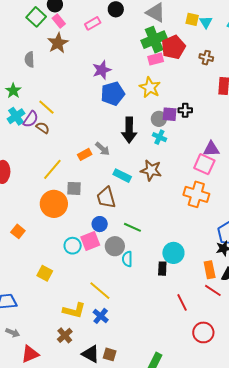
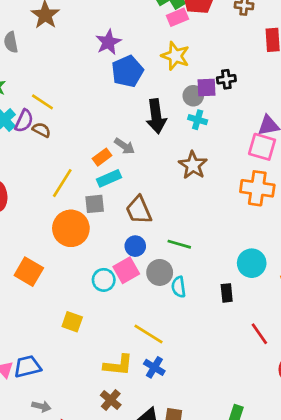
brown star: (151, 170) -> (193, 165), turned 30
cyan rectangle: (122, 176) -> (109, 178), moved, turned -42
orange square: (18, 231) -> (29, 272), size x1.5
cyan circle: (173, 253) -> (252, 263), moved

